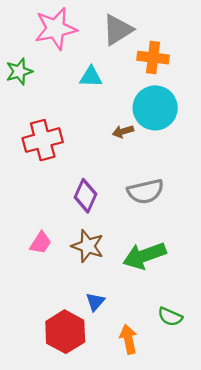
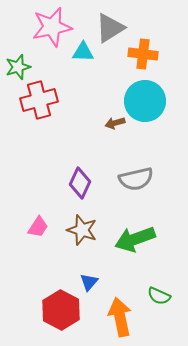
cyan triangle: (91, 77) -> (83, 52), moved
red cross: (43, 140) -> (39, 100), moved
orange arrow: (128, 339) -> (120, 317), size x1.4

